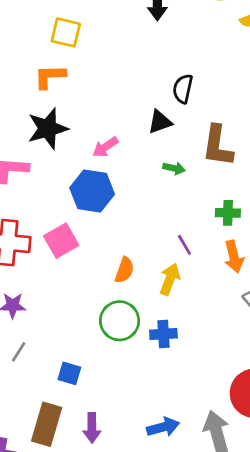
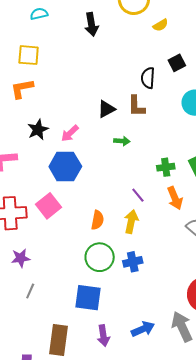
black semicircle: (183, 89) -> (148, 78), moved
black star: (48, 129) -> (38, 130), moved, size x0.7
brown L-shape: (218, 146) -> (136, 106), moved, size x0.7
blue square: (69, 373) -> (88, 298), moved, size x1.6
purple arrow: (92, 428) -> (103, 336), moved

